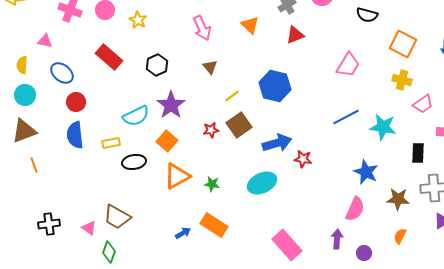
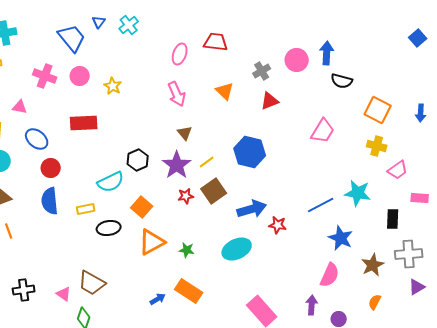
red rectangle: (109, 57) -> (84, 123), turned -44
black hexagon: (157, 65) -> (138, 160), moved
purple star: (171, 105) -> (177, 165), moved
blue line: (346, 117) -> (321, 205), moved
brown star: (398, 199) -> (373, 265), turned -30

